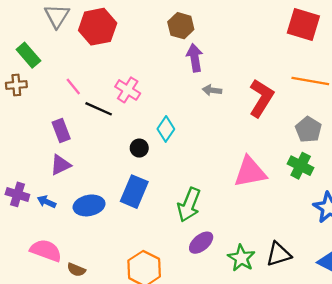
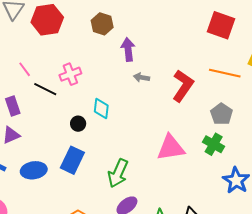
brown hexagon: (181, 26) -> (102, 24), moved
pink cross: (128, 90) -> (70, 74), turned 35
cyan diamond: (166, 129) -> (101, 108), turned -30

